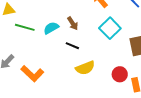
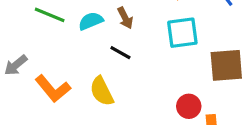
cyan square: (110, 28) -> (182, 33), turned 30
yellow semicircle: (85, 68) -> (102, 91), moved, turned 78

